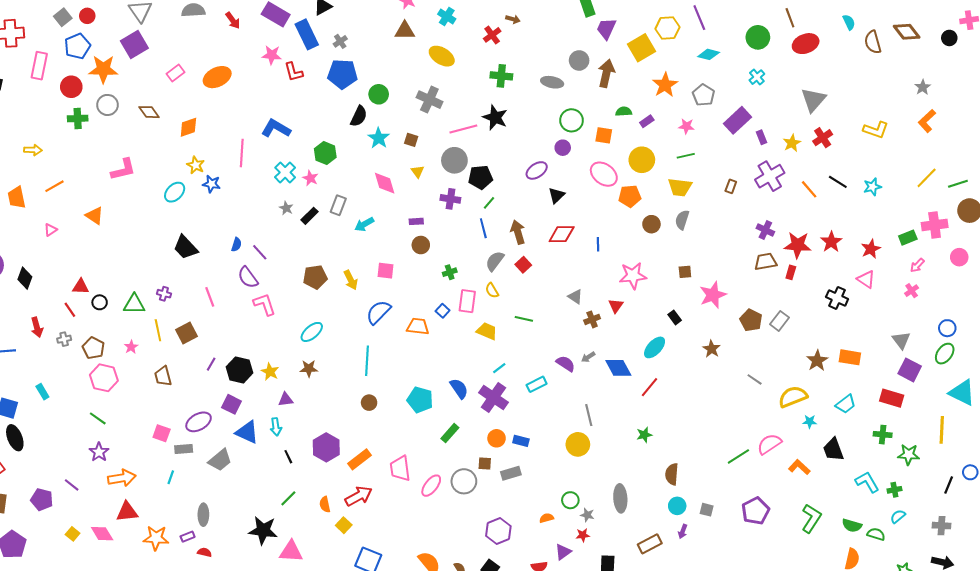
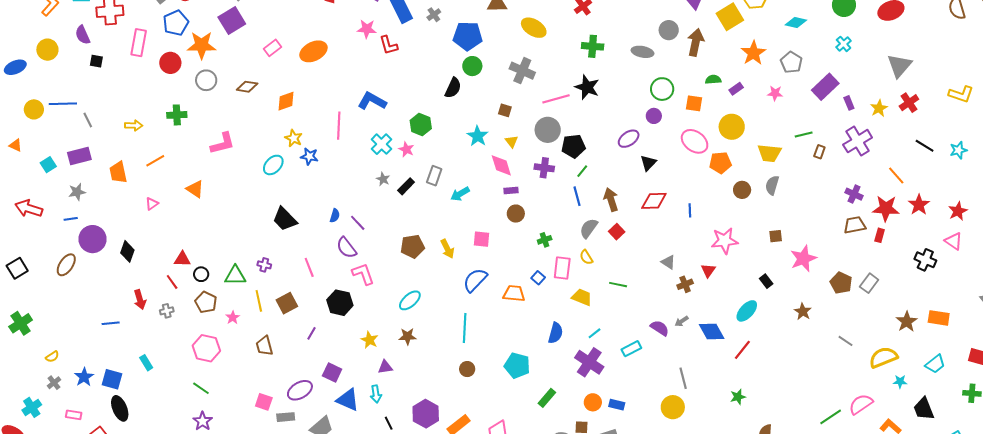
blue pentagon: (342, 74) -> (468, 36), moved
brown diamond: (149, 112) -> (247, 87), turned -45
green cross: (78, 118) -> (177, 115), moved
cyan star: (379, 138) -> (478, 136), moved
green line: (686, 156) -> (804, 135), moved
pink diamond: (385, 183) -> (501, 165), moved
orange line: (809, 189) -> (896, 175), moved
brown pentagon: (93, 348) -> (206, 302), moved
black hexagon: (240, 370) -> (340, 303), moved
blue semicircle: (459, 389) -> (556, 333), moved, turned 50

